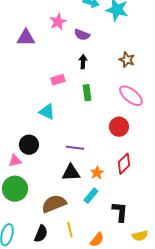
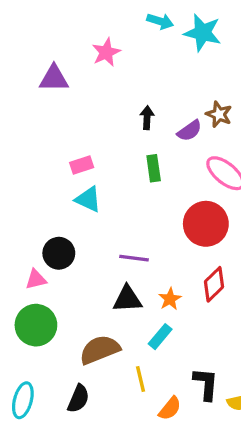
purple semicircle: (82, 35) -> (190, 131), moved, turned -56
pink rectangle: (58, 80) -> (82, 165), moved
red circle: (119, 127) -> (206, 224), size x1.4
black L-shape: (120, 212) -> (206, 384), moved
yellow line: (70, 230) -> (140, 379), moved

